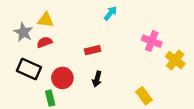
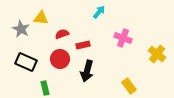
pink cross: (152, 41) -> (123, 38), moved
red semicircle: (45, 42) -> (62, 34), moved
red circle: (62, 78) -> (60, 59), moved
black arrow: (97, 79) -> (87, 71), size x1.5

